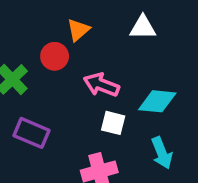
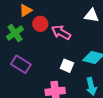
orange triangle: (78, 30) -> (26, 10), moved
pink arrow: (101, 85) -> (61, 32), moved

